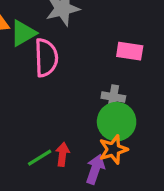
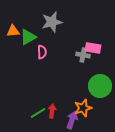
pink semicircle: (46, 58) -> (42, 52), size x0.6
gray cross: (113, 97) -> (83, 55), moved
green circle: (117, 122) -> (100, 86), moved

